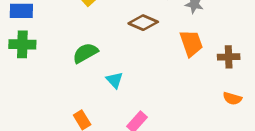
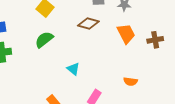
green semicircle: (85, 53) -> (44, 40), moved
orange semicircle: (232, 98) -> (130, 81), moved

